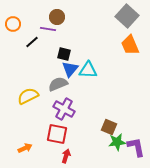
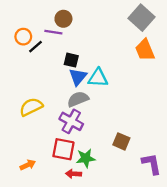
orange circle: (13, 24) -> (23, 37), moved
gray semicircle: (58, 84) -> (78, 99), moved
green star: (117, 142) -> (86, 158), moved
red arrow: (66, 156) -> (73, 174), turned -104

